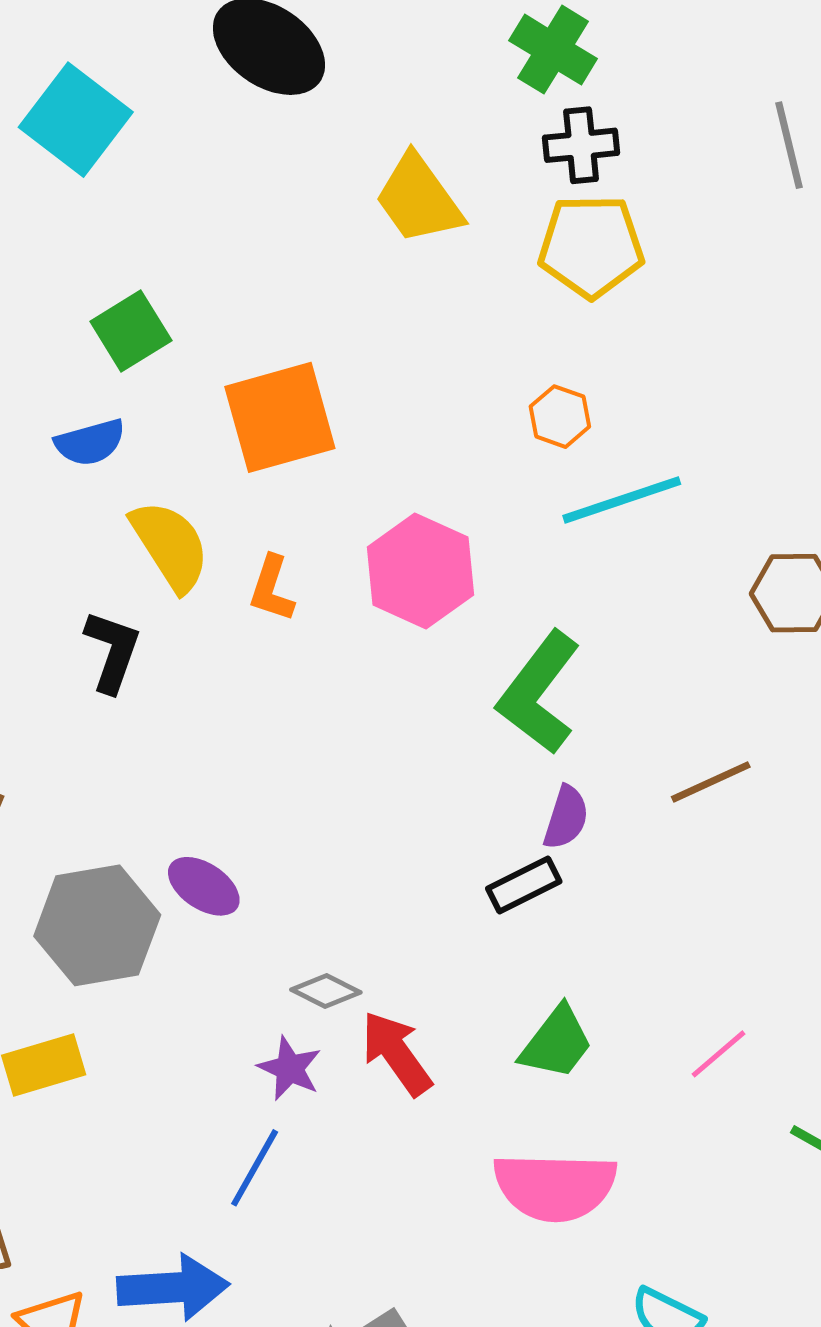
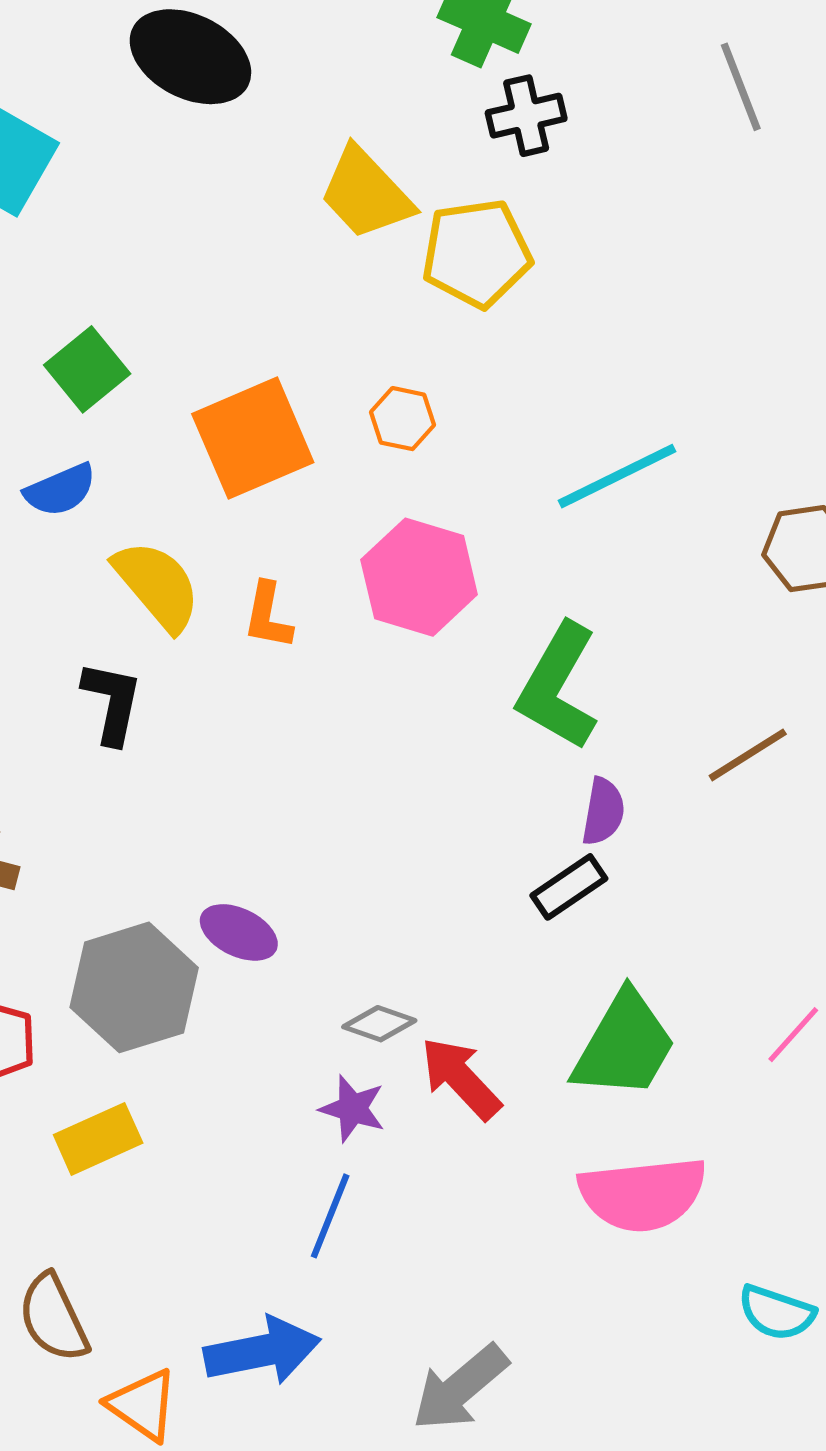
yellow pentagon: (591, 246) -> (477, 253), moved
orange hexagon: (560, 417) -> (403, 419), moved
green trapezoid: (556, 1043) -> (624, 1045), size x1.4

